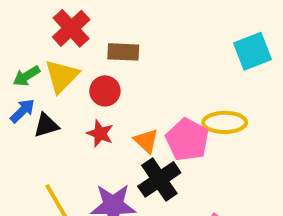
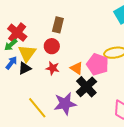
red cross: (71, 28) -> (17, 33), moved
brown rectangle: (123, 52) -> (58, 25), turned -70
yellow triangle: (62, 76) -> (27, 53), moved

